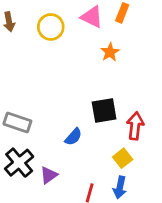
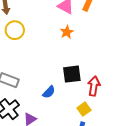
yellow circle: (51, 27) -> (15, 30), moved
orange star: (110, 52) -> (67, 32), moved

